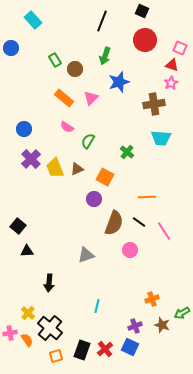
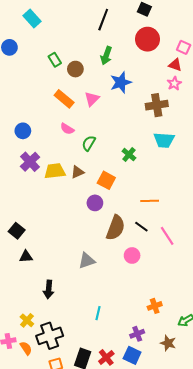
yellow trapezoid: (55, 168) -> (55, 171), turned 105
brown star: (162, 325) -> (168, 343), moved
black cross: (50, 328) -> (50, 336), turned 30

